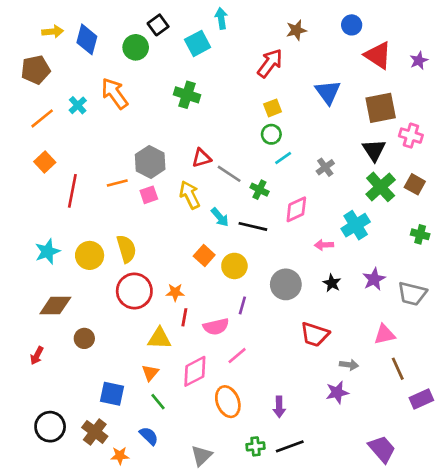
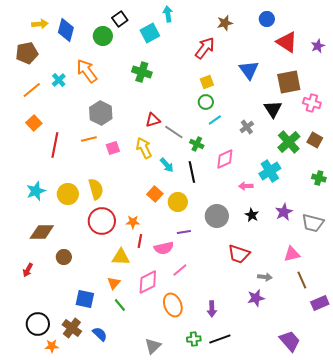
black triangle: (374, 150) -> (273, 109), moved
gray hexagon: (150, 162) -> (101, 113), moved
black line: (253, 226) -> (192, 172), turned 65
purple line: (242, 305) -> (184, 232), turned 64
blue semicircle: (149, 436) -> (100, 334), moved
orange star: (120, 456) -> (52, 346), moved

